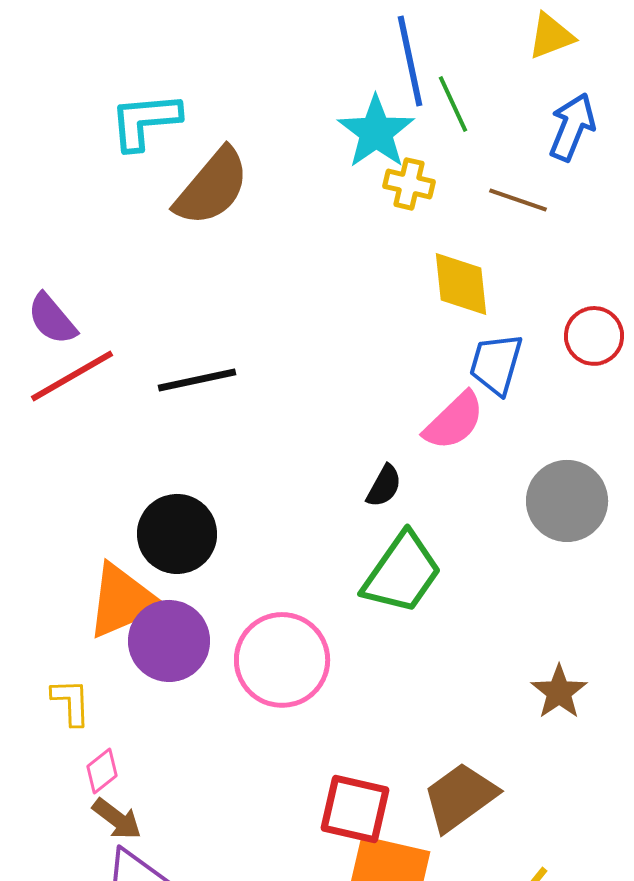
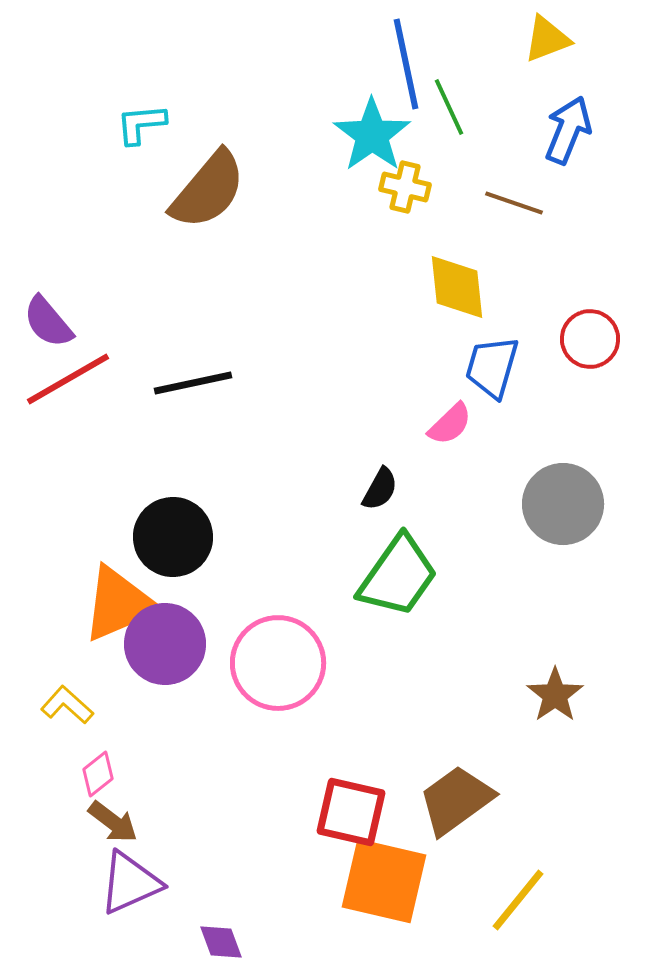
cyan L-shape: (145, 121) -> (141, 124), size x0.7
pink semicircle: (454, 421) -> (450, 424), size x0.7
yellow L-shape: (71, 702) -> (67, 705), turned -46

